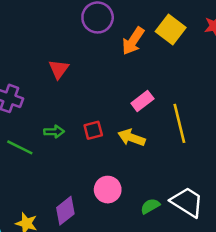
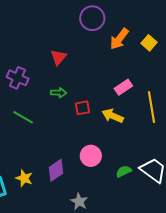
yellow square: (171, 29) -> (149, 43), moved, size x0.7
green arrow: (54, 132) -> (59, 93), moved

